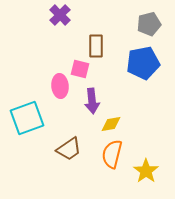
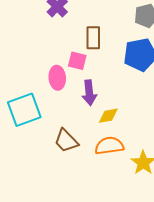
brown trapezoid: (69, 149) -> (66, 141), turned 80
orange semicircle: (112, 154) -> (109, 146), turned 68

